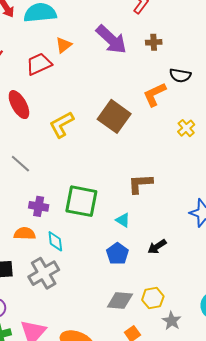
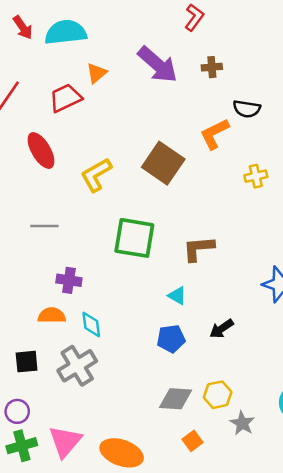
yellow cross: (186, 128) -> (256, 176), turned 30
gray line: (20, 164) -> (44, 226), turned -40
green square: (81, 201) -> (134, 238), moved
blue pentagon: (117, 254) -> (171, 339), turned 30

